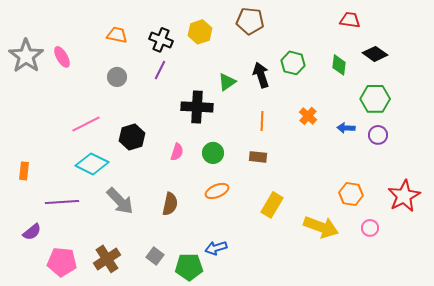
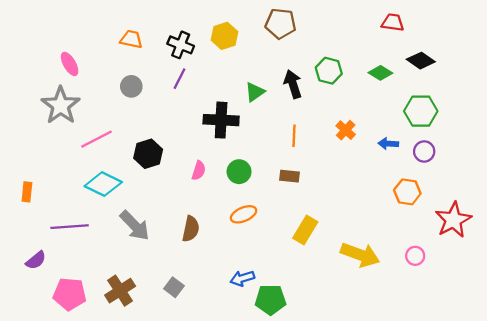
gray star: (26, 56) -> (61, 105), moved
green diamond: (339, 65) -> (380, 73), turned -65
orange hexagon: (351, 194) -> (407, 192), moved
green pentagon: (189, 267) -> (270, 300), moved

